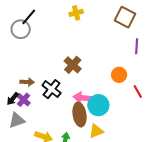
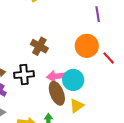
orange circle: (119, 75) -> (87, 46), size x1.5
black cross: (52, 89) -> (24, 75), turned -30

